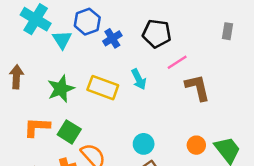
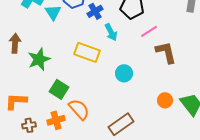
cyan arrow: (139, 79) -> (111, 32), moved
green star: (61, 89) -> (39, 59), moved
orange L-shape: (37, 127) -> (16, 101), moved
cyan circle: (144, 144) -> (124, 73), moved

